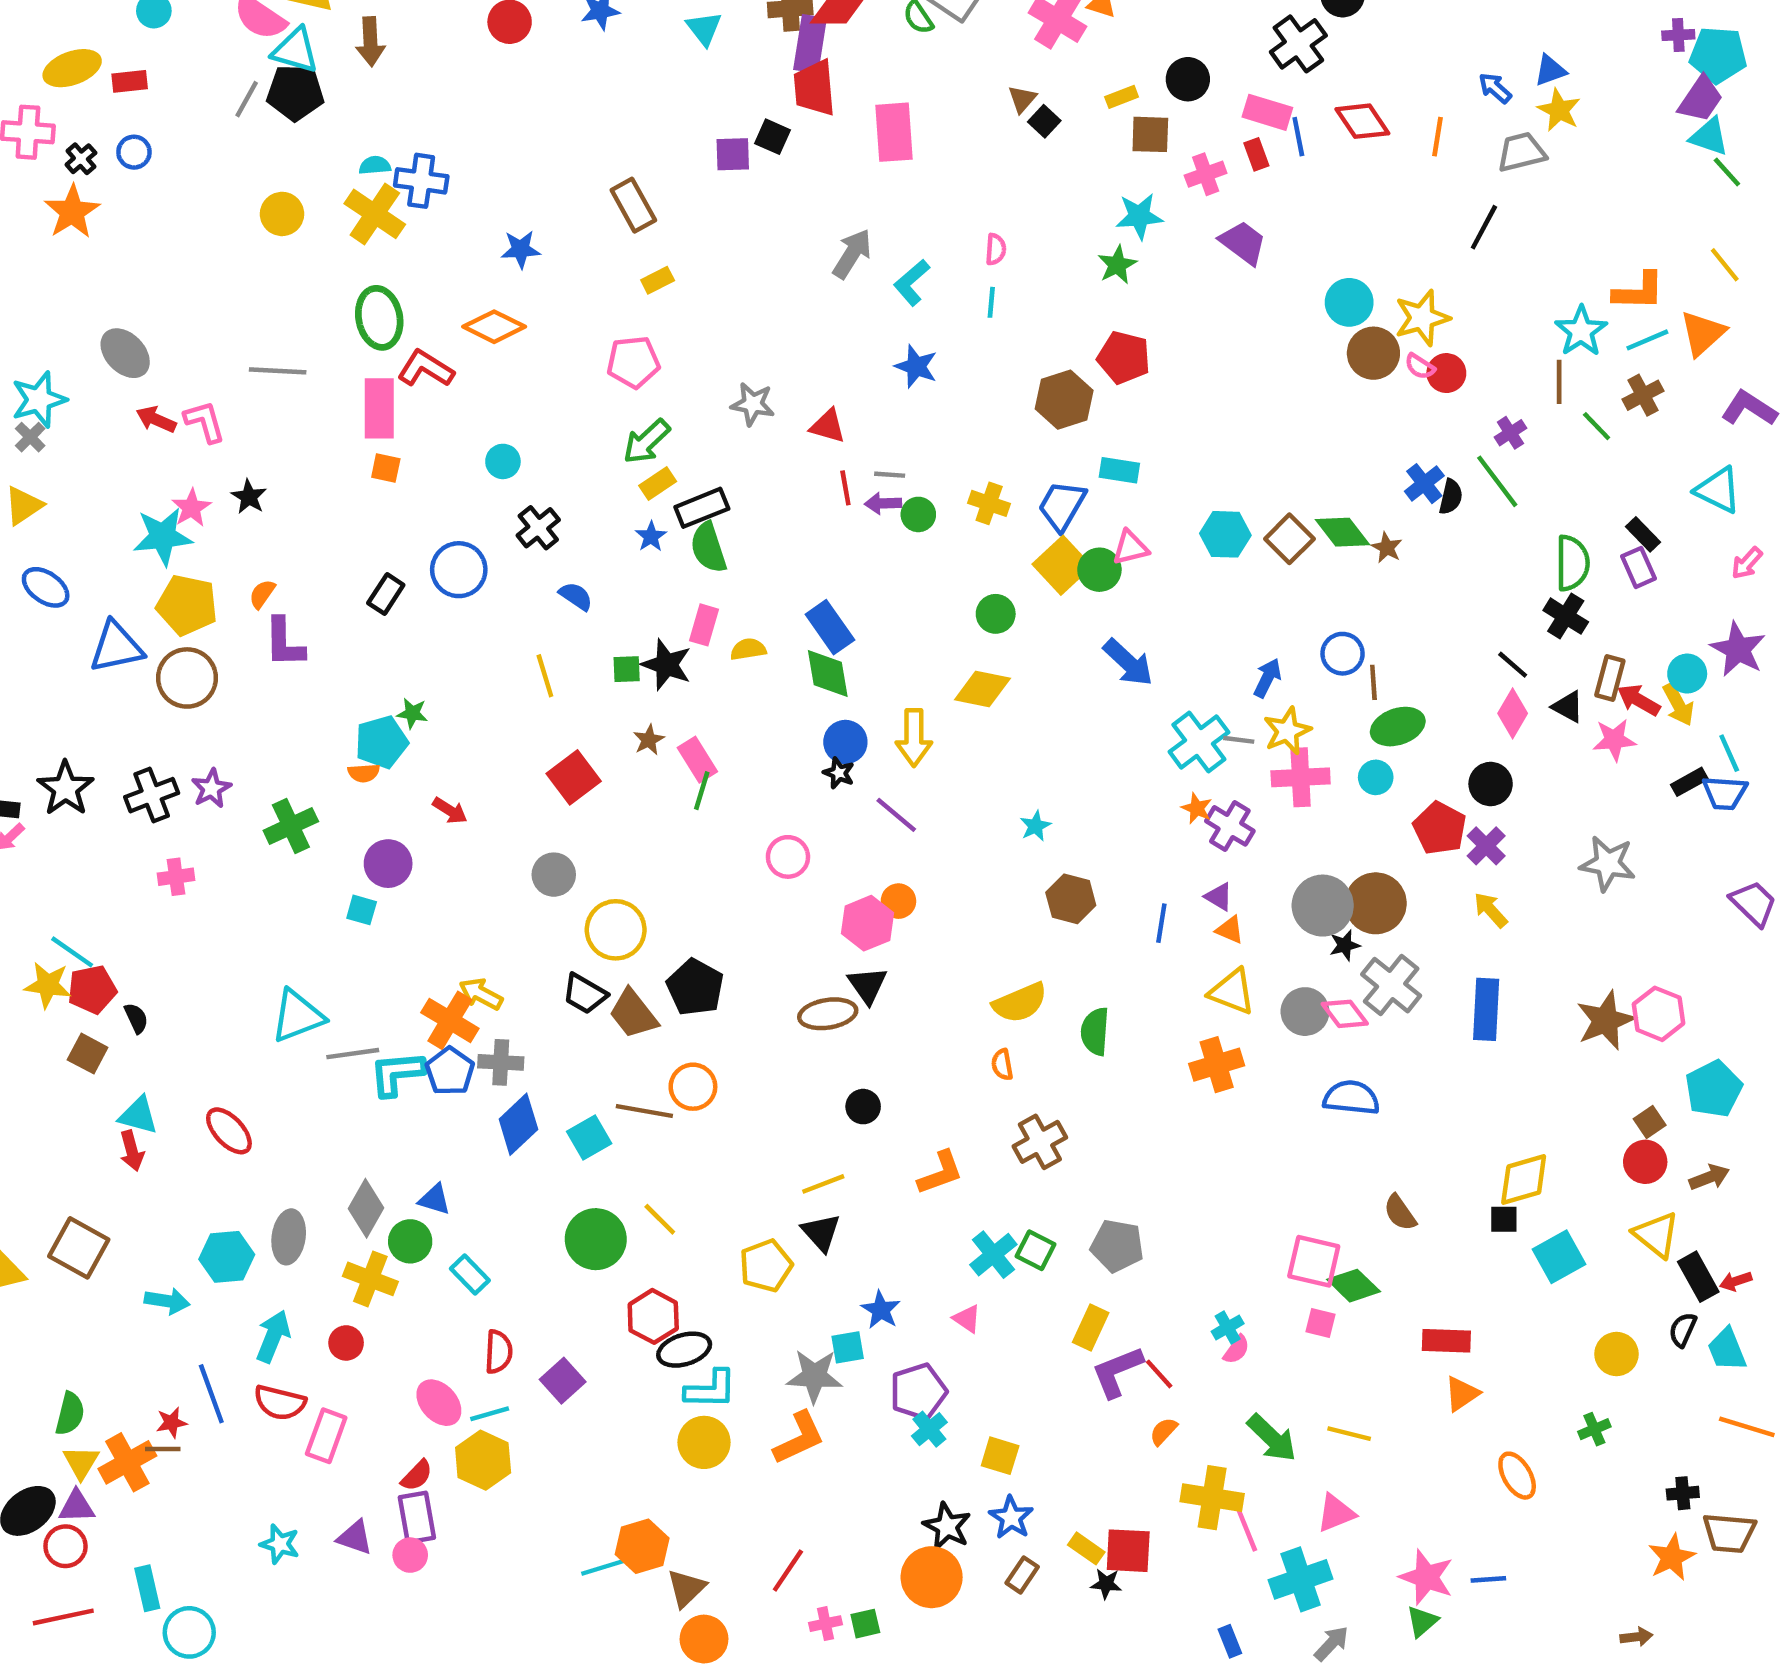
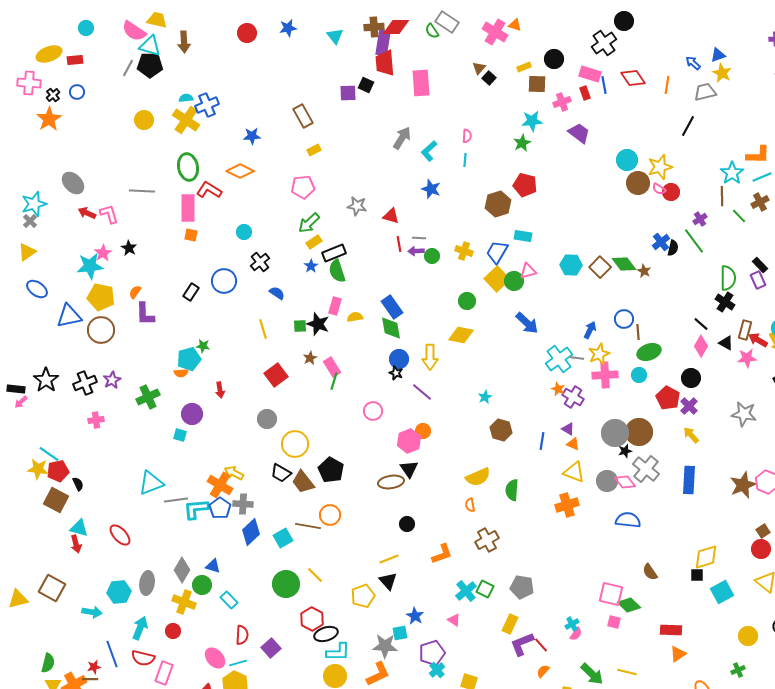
blue cross: (421, 181) -> (207, 105), turned -30
red arrow: (450, 811) -> (220, 390), turned 49
brown square: (88, 1054) -> (56, 500), size x1.4

